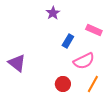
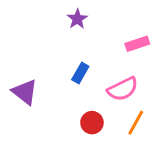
pink rectangle: (94, 30) -> (137, 44), turned -42
blue rectangle: (68, 41) -> (80, 73), moved

